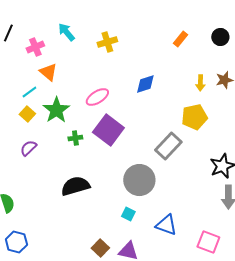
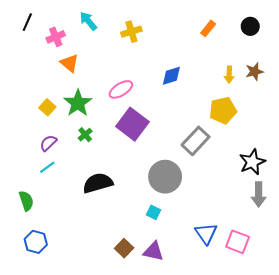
cyan line: (29, 92) -> (47, 167), moved
green cross: (75, 138) -> (85, 135), moved, turned -32
blue triangle: (166, 225) -> (206, 233), moved, turned 35

